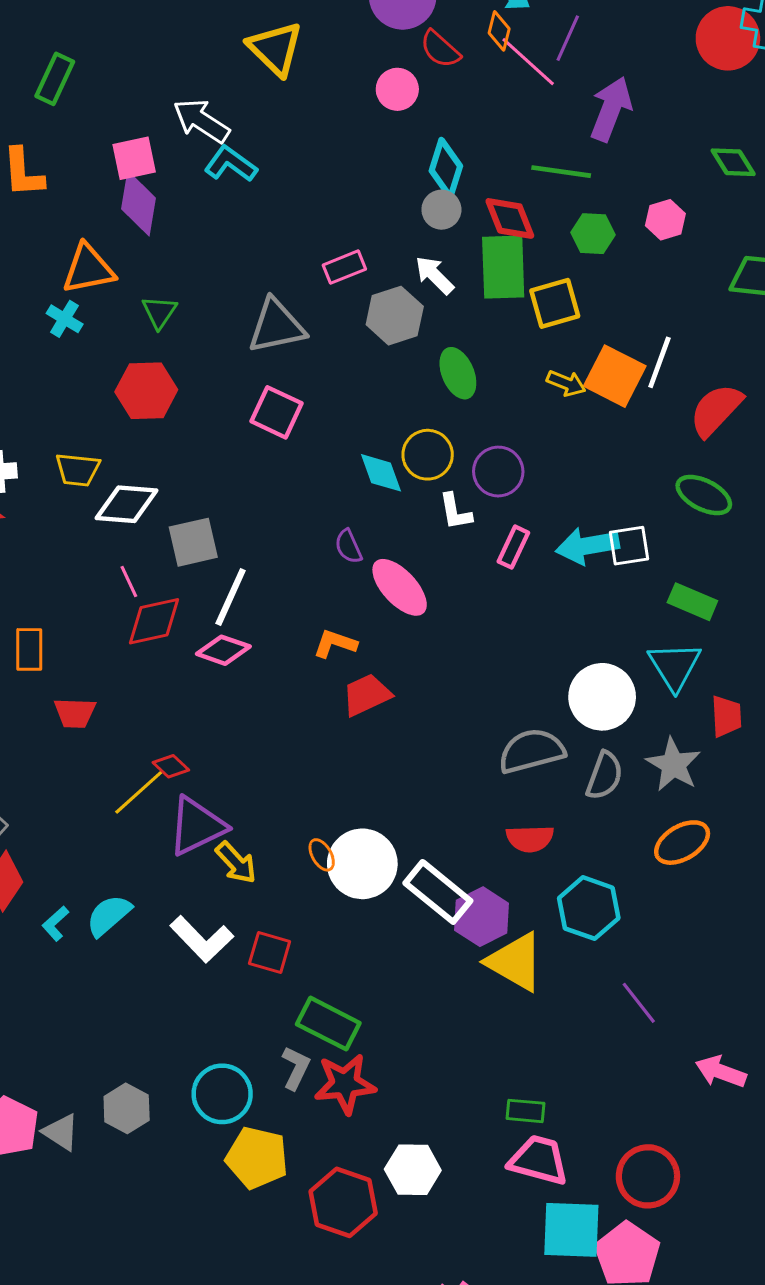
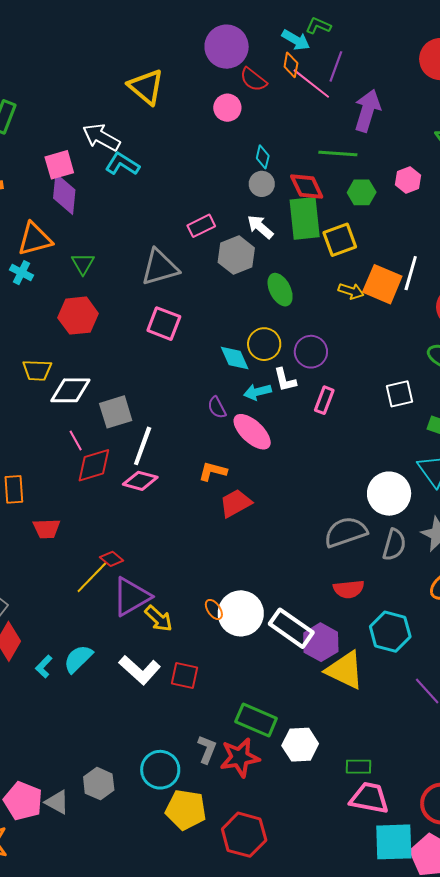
cyan diamond: (446, 168) -> (263, 157), size x0.6
cyan arrow: (587, 546) -> (257, 392), moved, size x0.7
green rectangle: (328, 1024) -> (256, 720), moved
white hexagon: (413, 1170) -> (300, 745), moved

